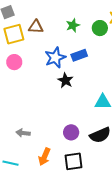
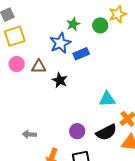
brown triangle: (36, 27) -> (39, 67), moved
blue star: (55, 58) -> (60, 43), moved
black star: (65, 80) -> (60, 80), moved

